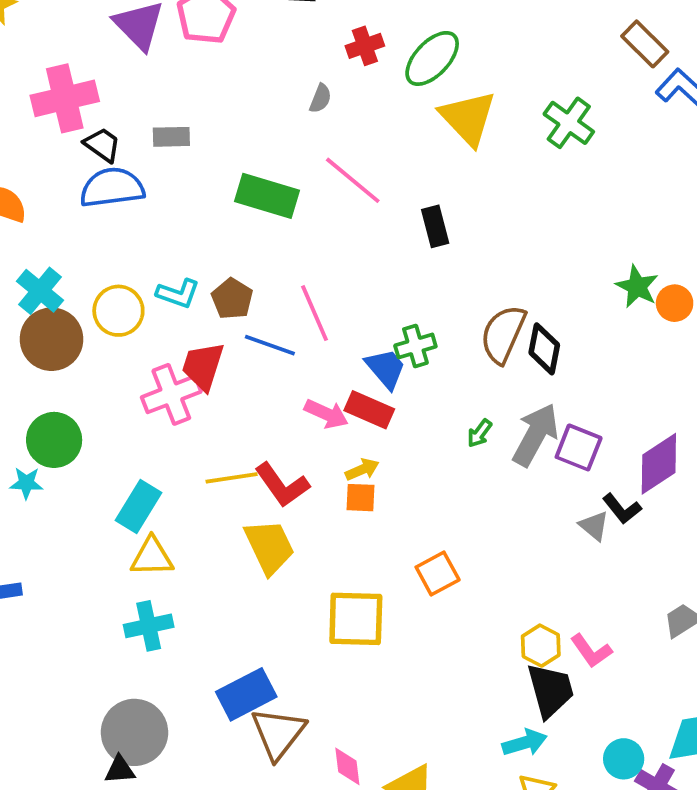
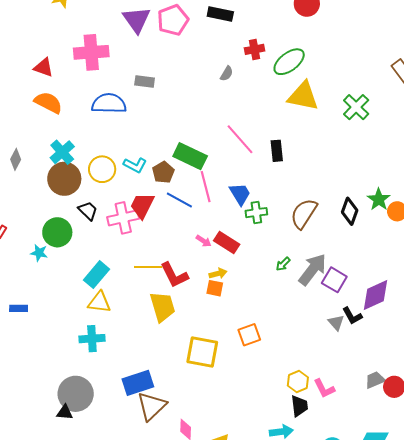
yellow triangle: (468, 118) -> (303, 96), turned -44
black trapezoid: (102, 145) -> (88, 211), moved
pink line: (353, 180) -> (240, 139), moved
green rectangle: (267, 196) -> (190, 156), moved
black diamond: (544, 349) -> (350, 211), moved
blue trapezoid: (386, 369) -> (240, 194), moved
pink arrow: (326, 414) -> (204, 241), size x0.7
black trapezoid: (550, 690) -> (299, 406), size x0.7

